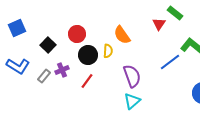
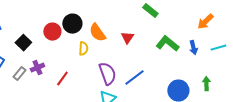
red triangle: (159, 24) -> (127, 38), moved
black circle: (88, 55) -> (72, 24), moved
blue line: (170, 62) -> (134, 78), moved

